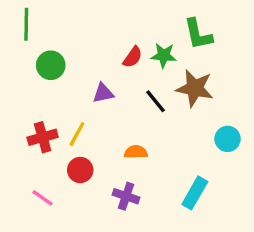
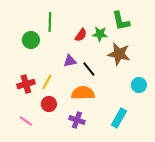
green line: (26, 24) -> (50, 22), moved
purple triangle: (103, 93) -> (70, 61), moved
black line: (155, 101) -> (89, 69), moved
orange semicircle: (136, 152) -> (83, 93), size x1.6

